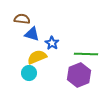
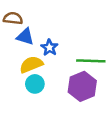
cyan circle: (29, 73) -> (35, 84), moved

